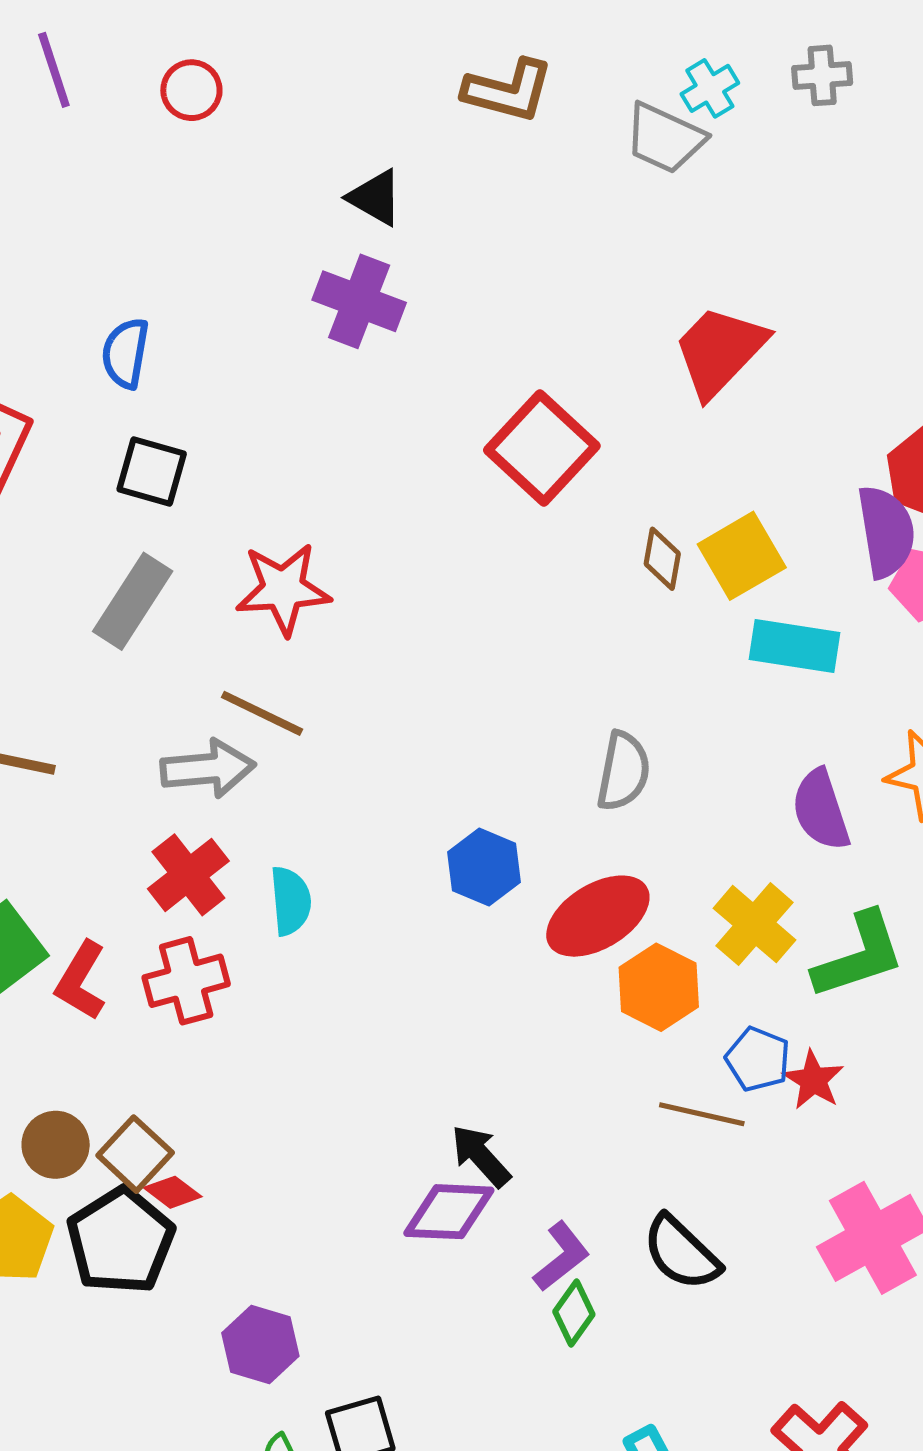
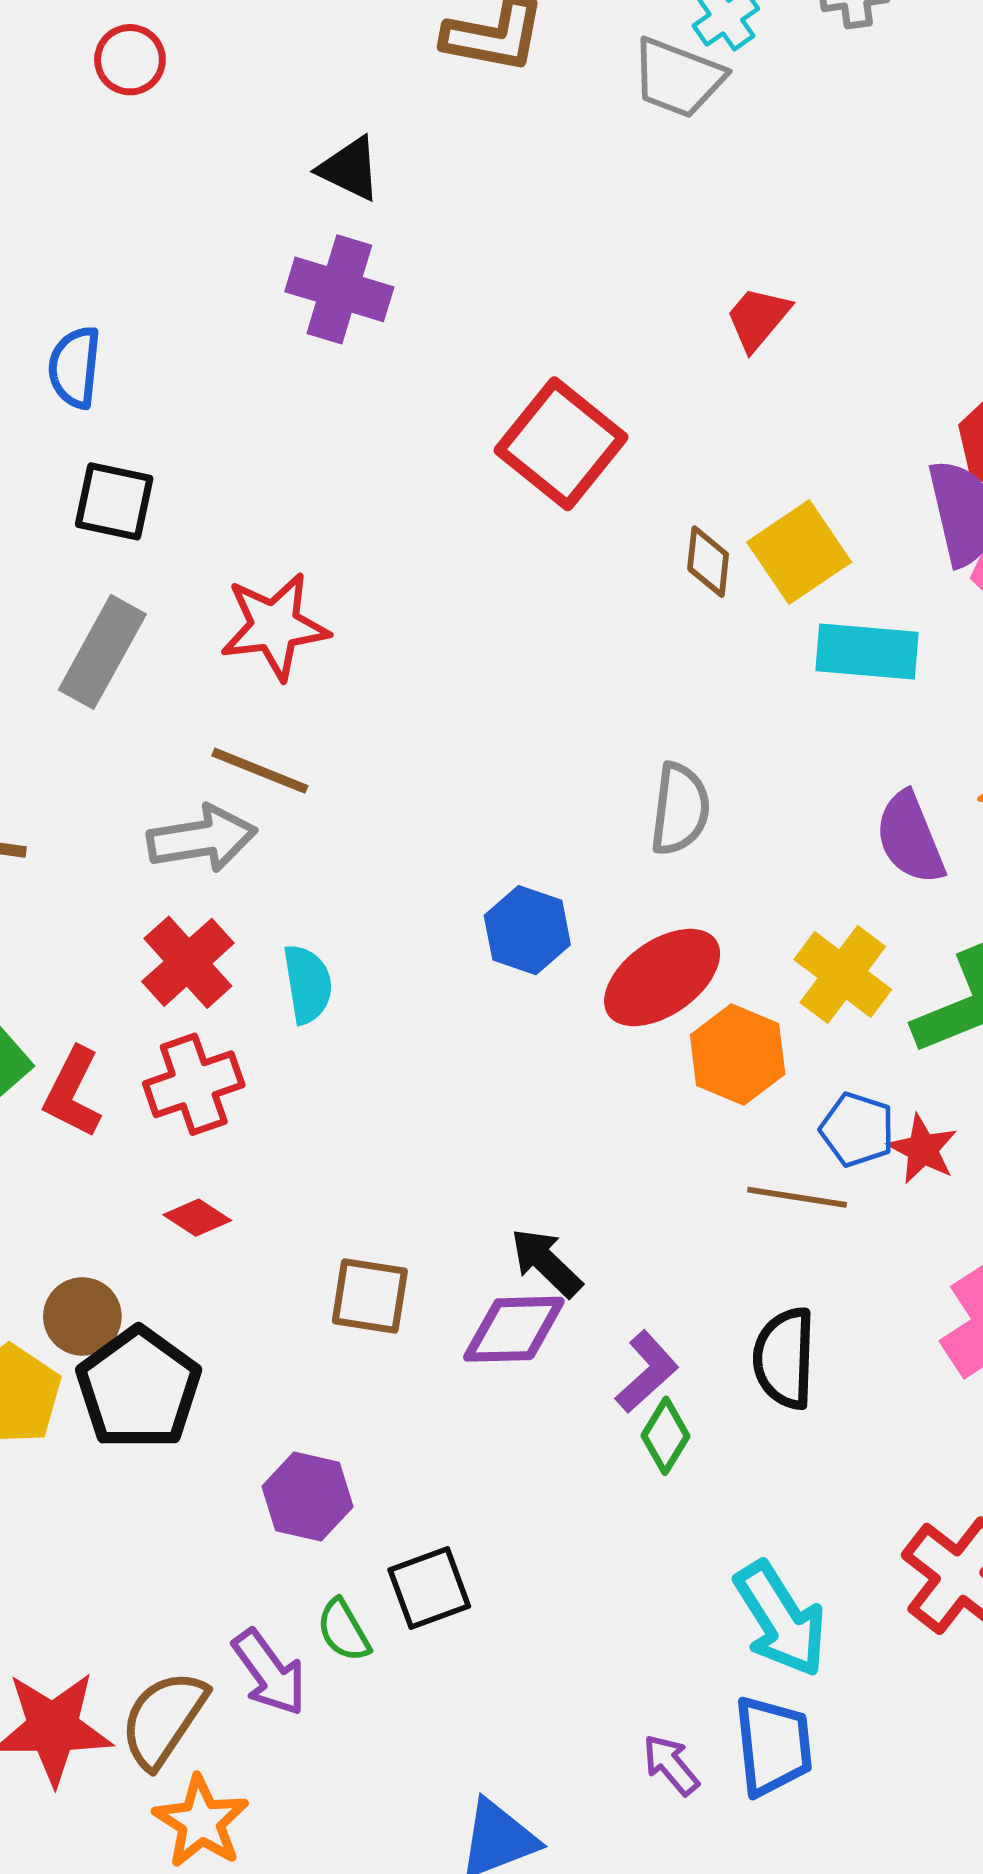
red trapezoid: (720, 351) -> (758, 318), size x0.6
brown circle: (56, 1145) -> (82, 1316), moved
brown square: (135, 1154) -> (370, 1296), moved, turned -30
red diamond: (173, 1192) -> (197, 1218), moved
black semicircle: (681, 1253) -> (784, 1358), turned 52

